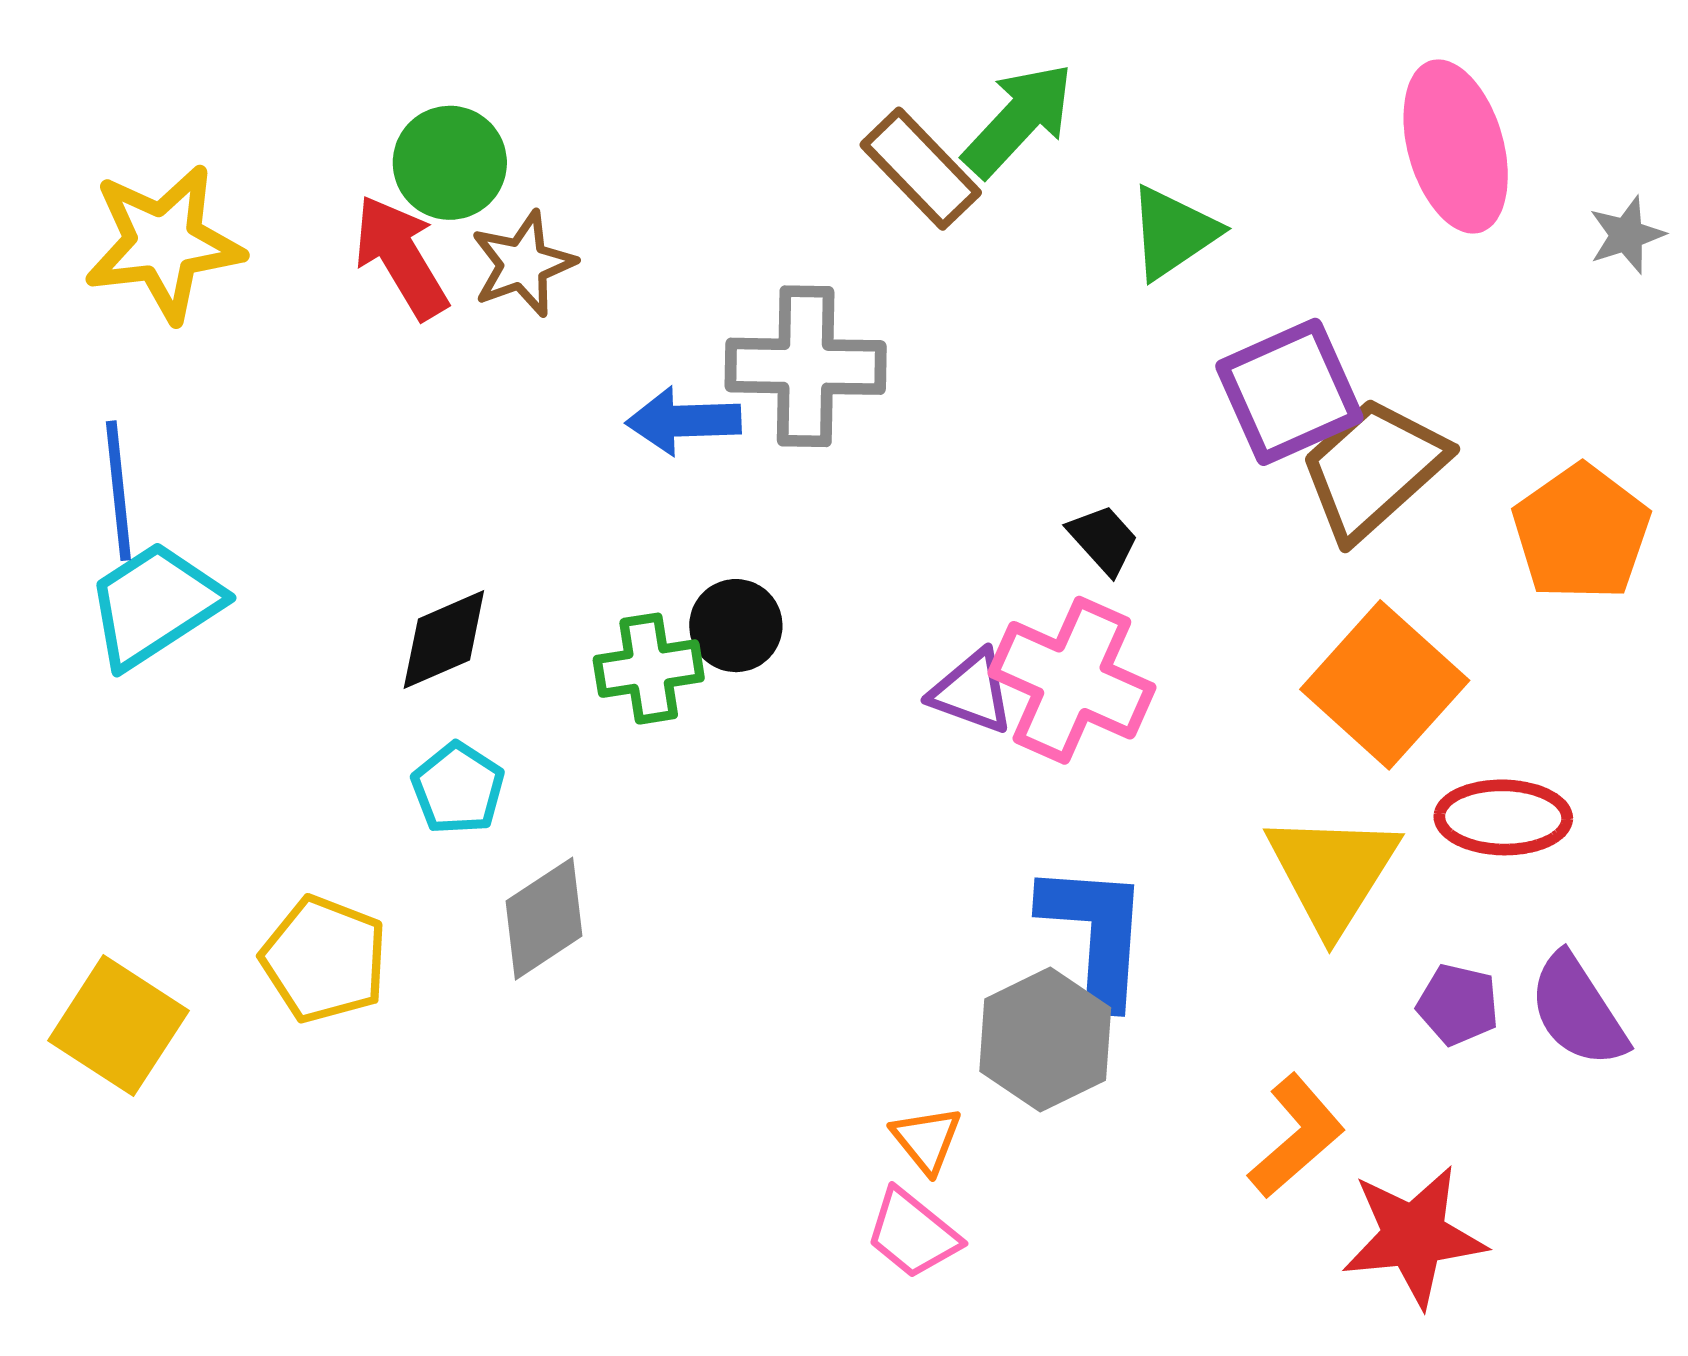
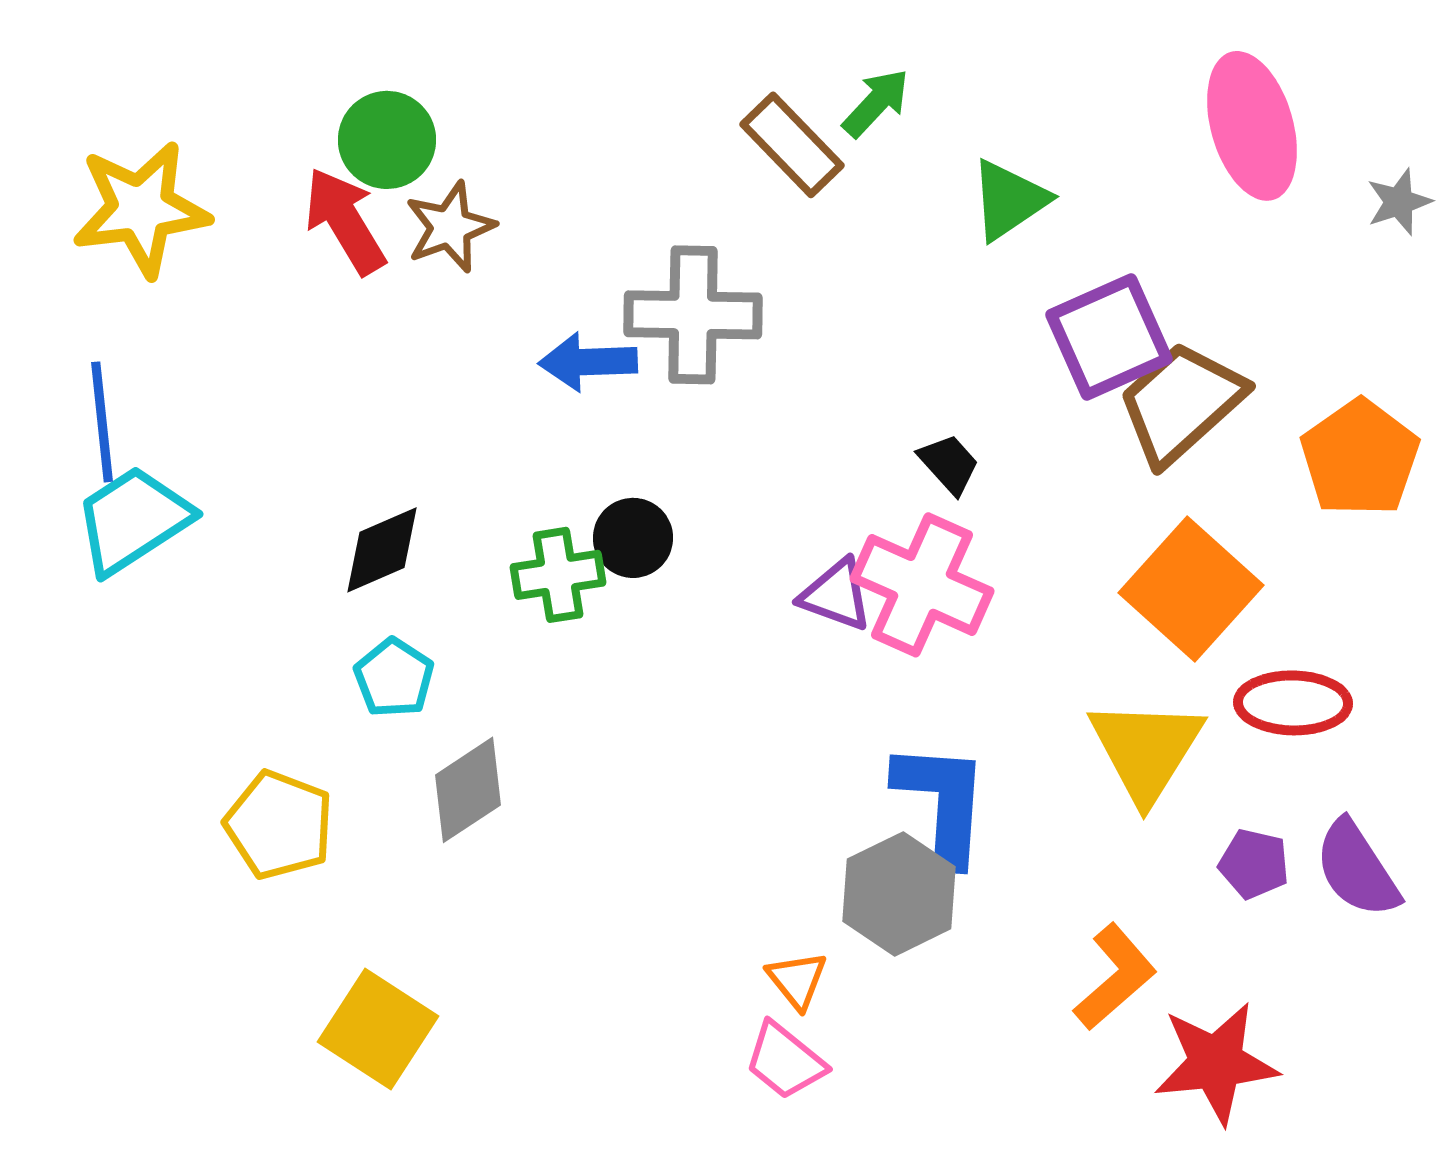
green arrow: (1018, 120) -> (876, 103), size x0.7
yellow square: (118, 1026) -> (378, 1029), moved

